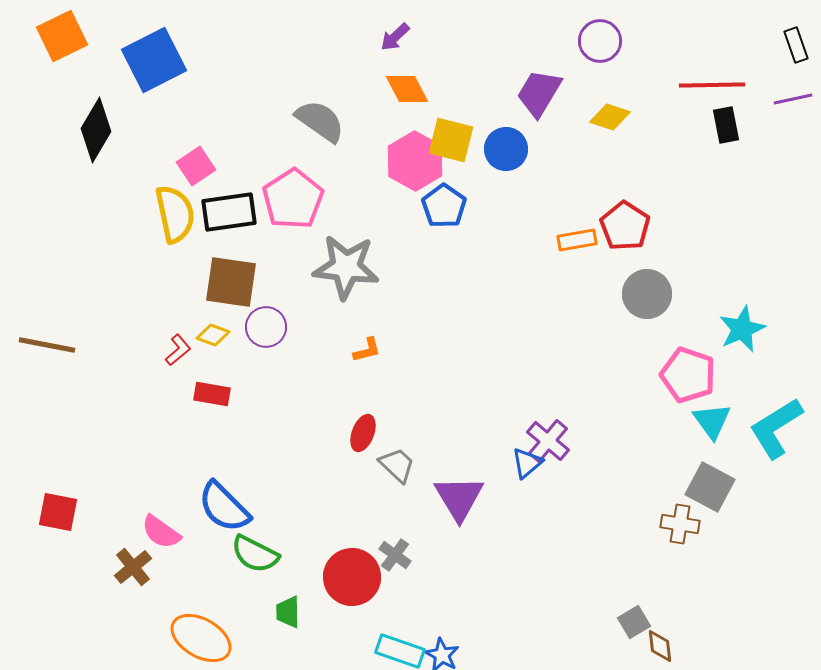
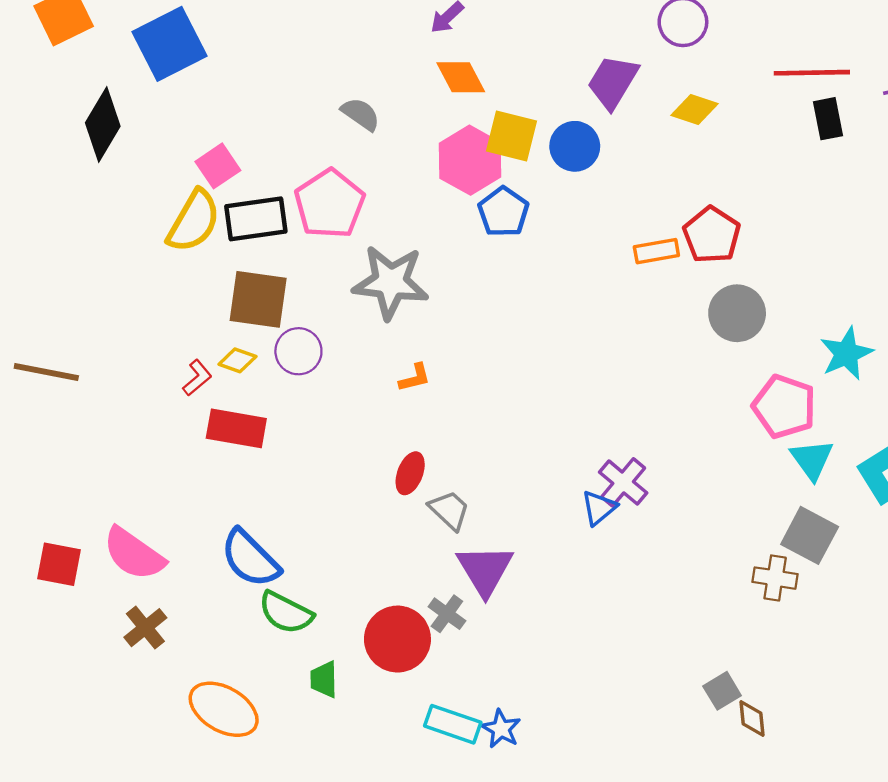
gray semicircle: (320, 121) -> (361, 114), size x0.7
yellow semicircle: (175, 214) -> (194, 221), turned 42
red rectangle: (212, 394) -> (236, 428), size x1.4
purple triangle: (459, 498) -> (485, 570), moved
pink semicircle: (161, 532) -> (134, 554), moved, size x1.4

